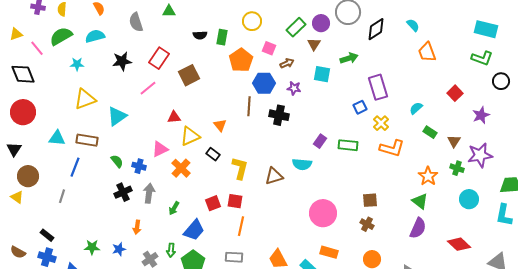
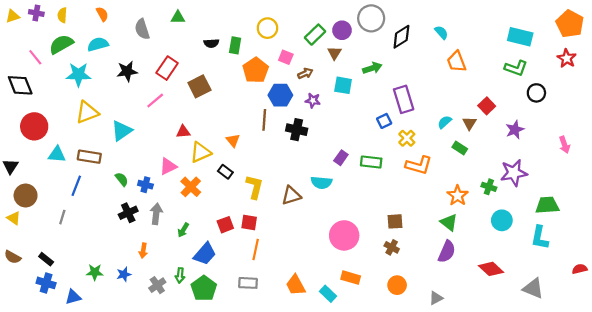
yellow triangle: (16, 34) -> (13, 16), moved
cyan star: (77, 64) -> (78, 75), size x1.6
red circle: (23, 112) -> (34, 126), moved
brown triangle: (454, 141) -> (469, 123), moved
brown semicircle: (18, 252) -> (13, 257), moved

